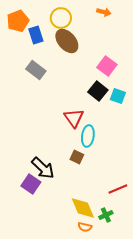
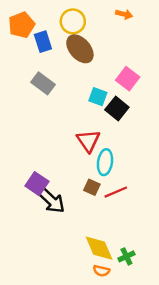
cyan square: (118, 96) -> (98, 97), moved
purple square: (31, 184) -> (37, 184), moved
red line: (118, 189) -> (116, 192), moved

